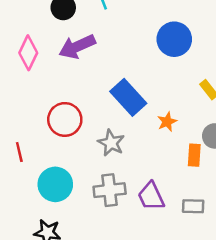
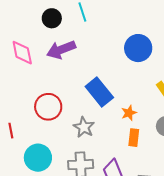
pink diamond: (28, 53) -> (22, 53), turned -40
orange rectangle: (194, 155) -> (134, 138), moved

